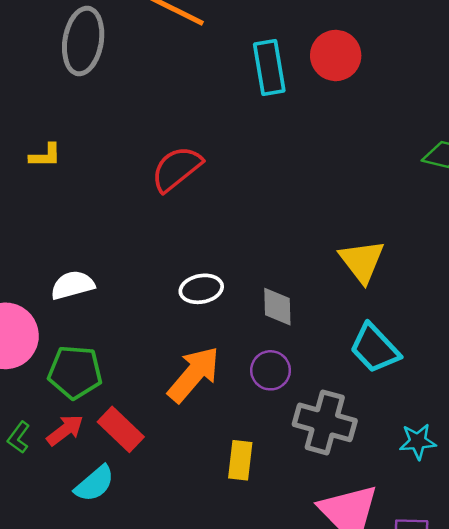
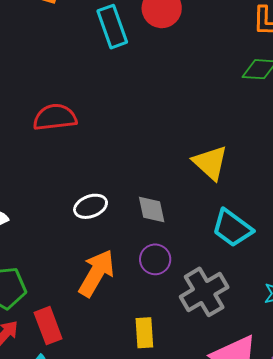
red semicircle: (177, 169) -> (55, 117), turned 42
gray cross: (325, 422) -> (204, 292), turned -36
red rectangle: (121, 429) -> (48, 326), turned 36

